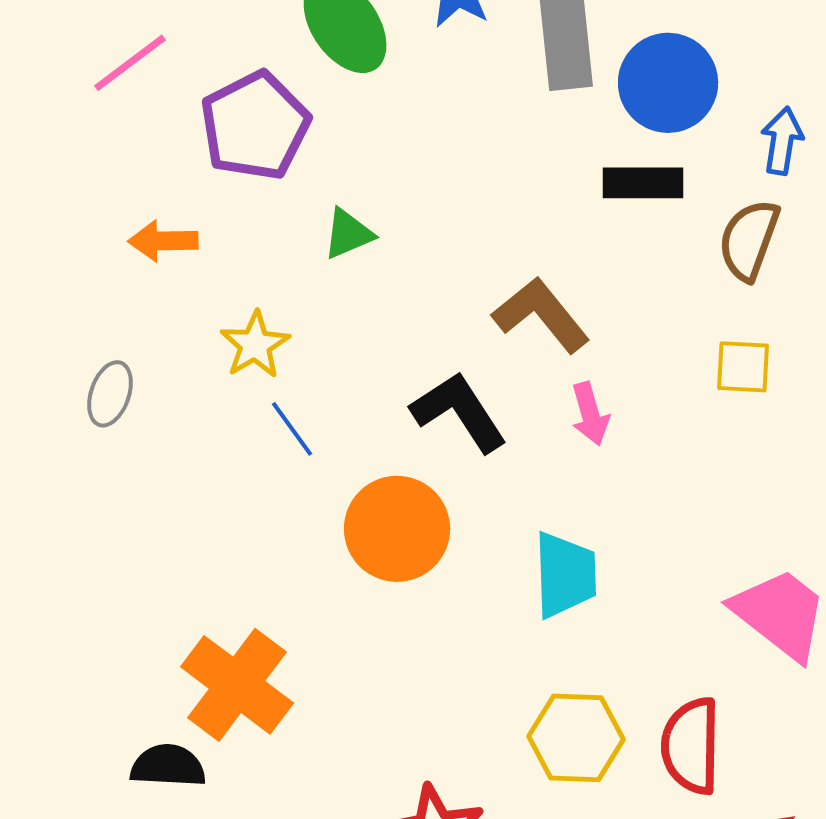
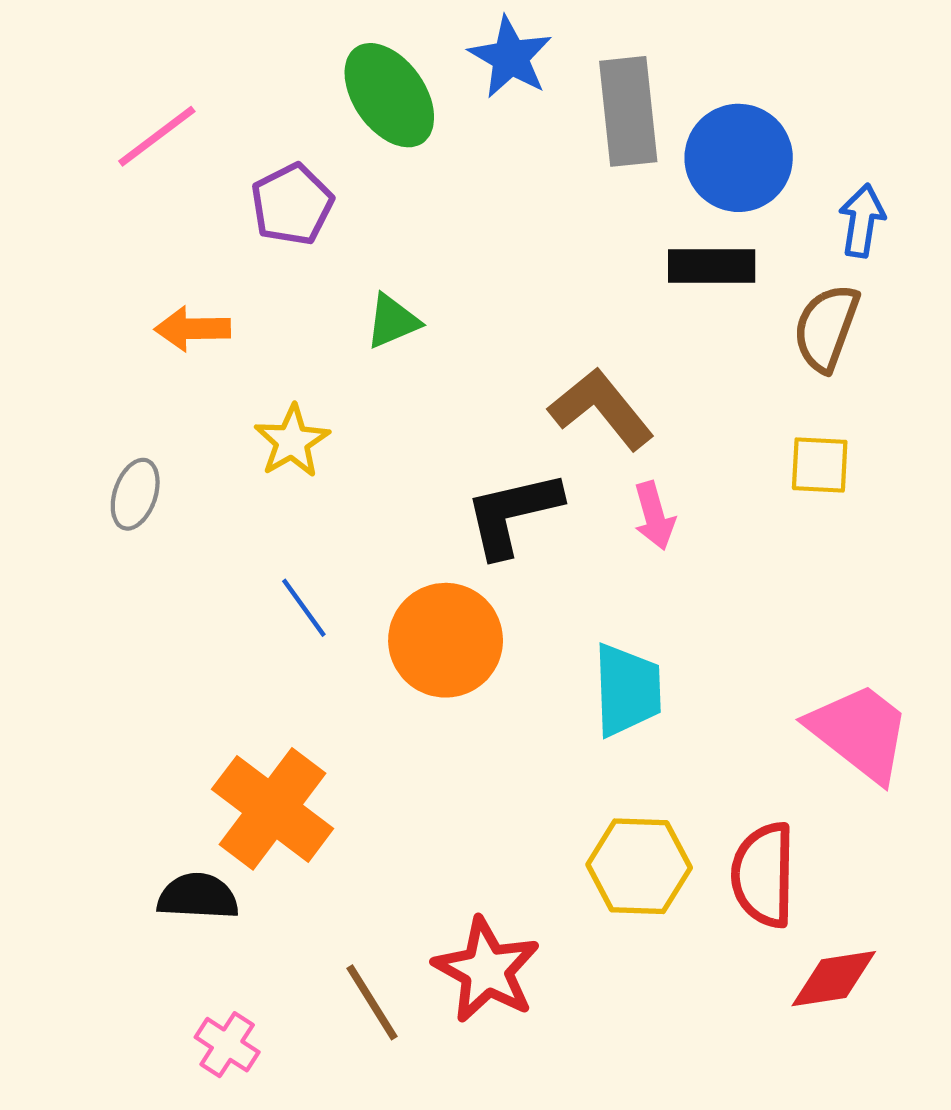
purple pentagon: (255, 126) -> (292, 204), size x0.7
black L-shape: (459, 412) -> (513, 514), turned -70
blue line: (292, 429) -> (304, 608), moved

